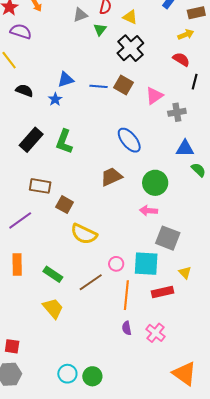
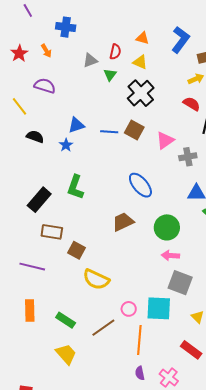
purple semicircle: (21, 31) -> (45, 86), moved
black rectangle: (31, 140) -> (39, 200), moved
pink arrow: (148, 211) -> (170, 256), moved
purple line: (20, 220) -> (32, 267), turned 50
red rectangle: (162, 292) -> (191, 350), moved, turned 50

